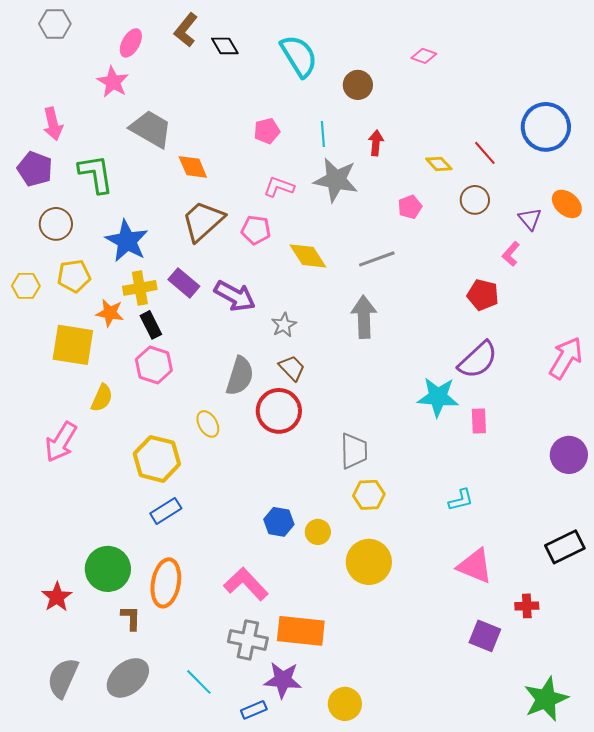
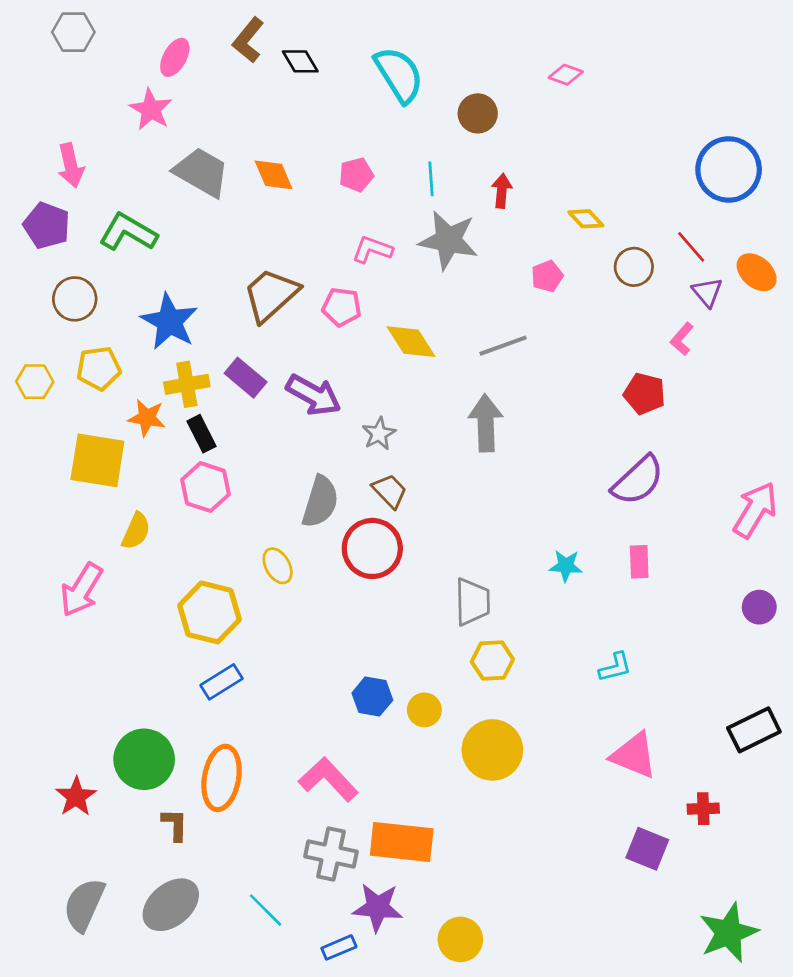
red line: (485, 153) -> (691, 247), moved
orange diamond: (193, 167) -> (274, 175), moved
green L-shape: (96, 174) -> (128, 232), turned -51
pink arrow: (566, 358) -> (755, 510), moved
cyan star: (438, 397) -> (566, 566), moved, size x0.6
purple circle: (569, 455) -> (759, 607), size x0.7

